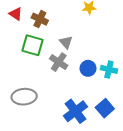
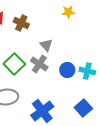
green square: (32, 45) -> (14, 64), moved, turned 30
blue cross: (75, 111) -> (42, 111), moved

